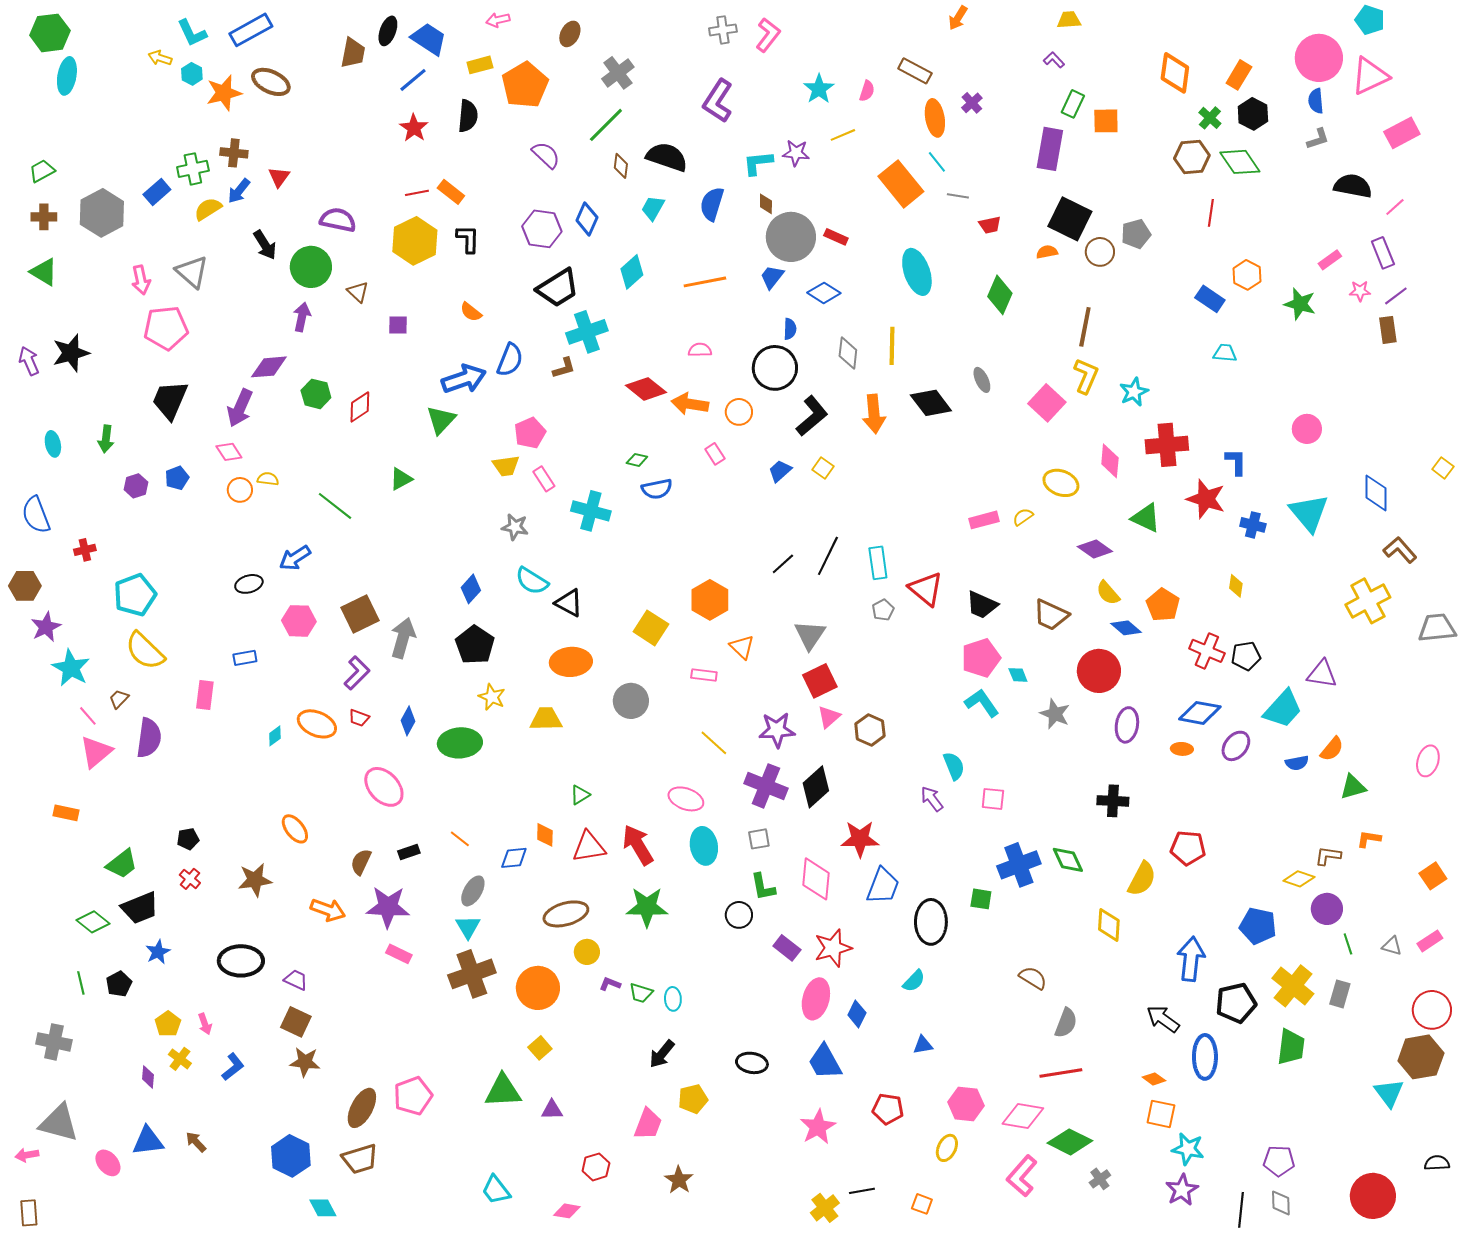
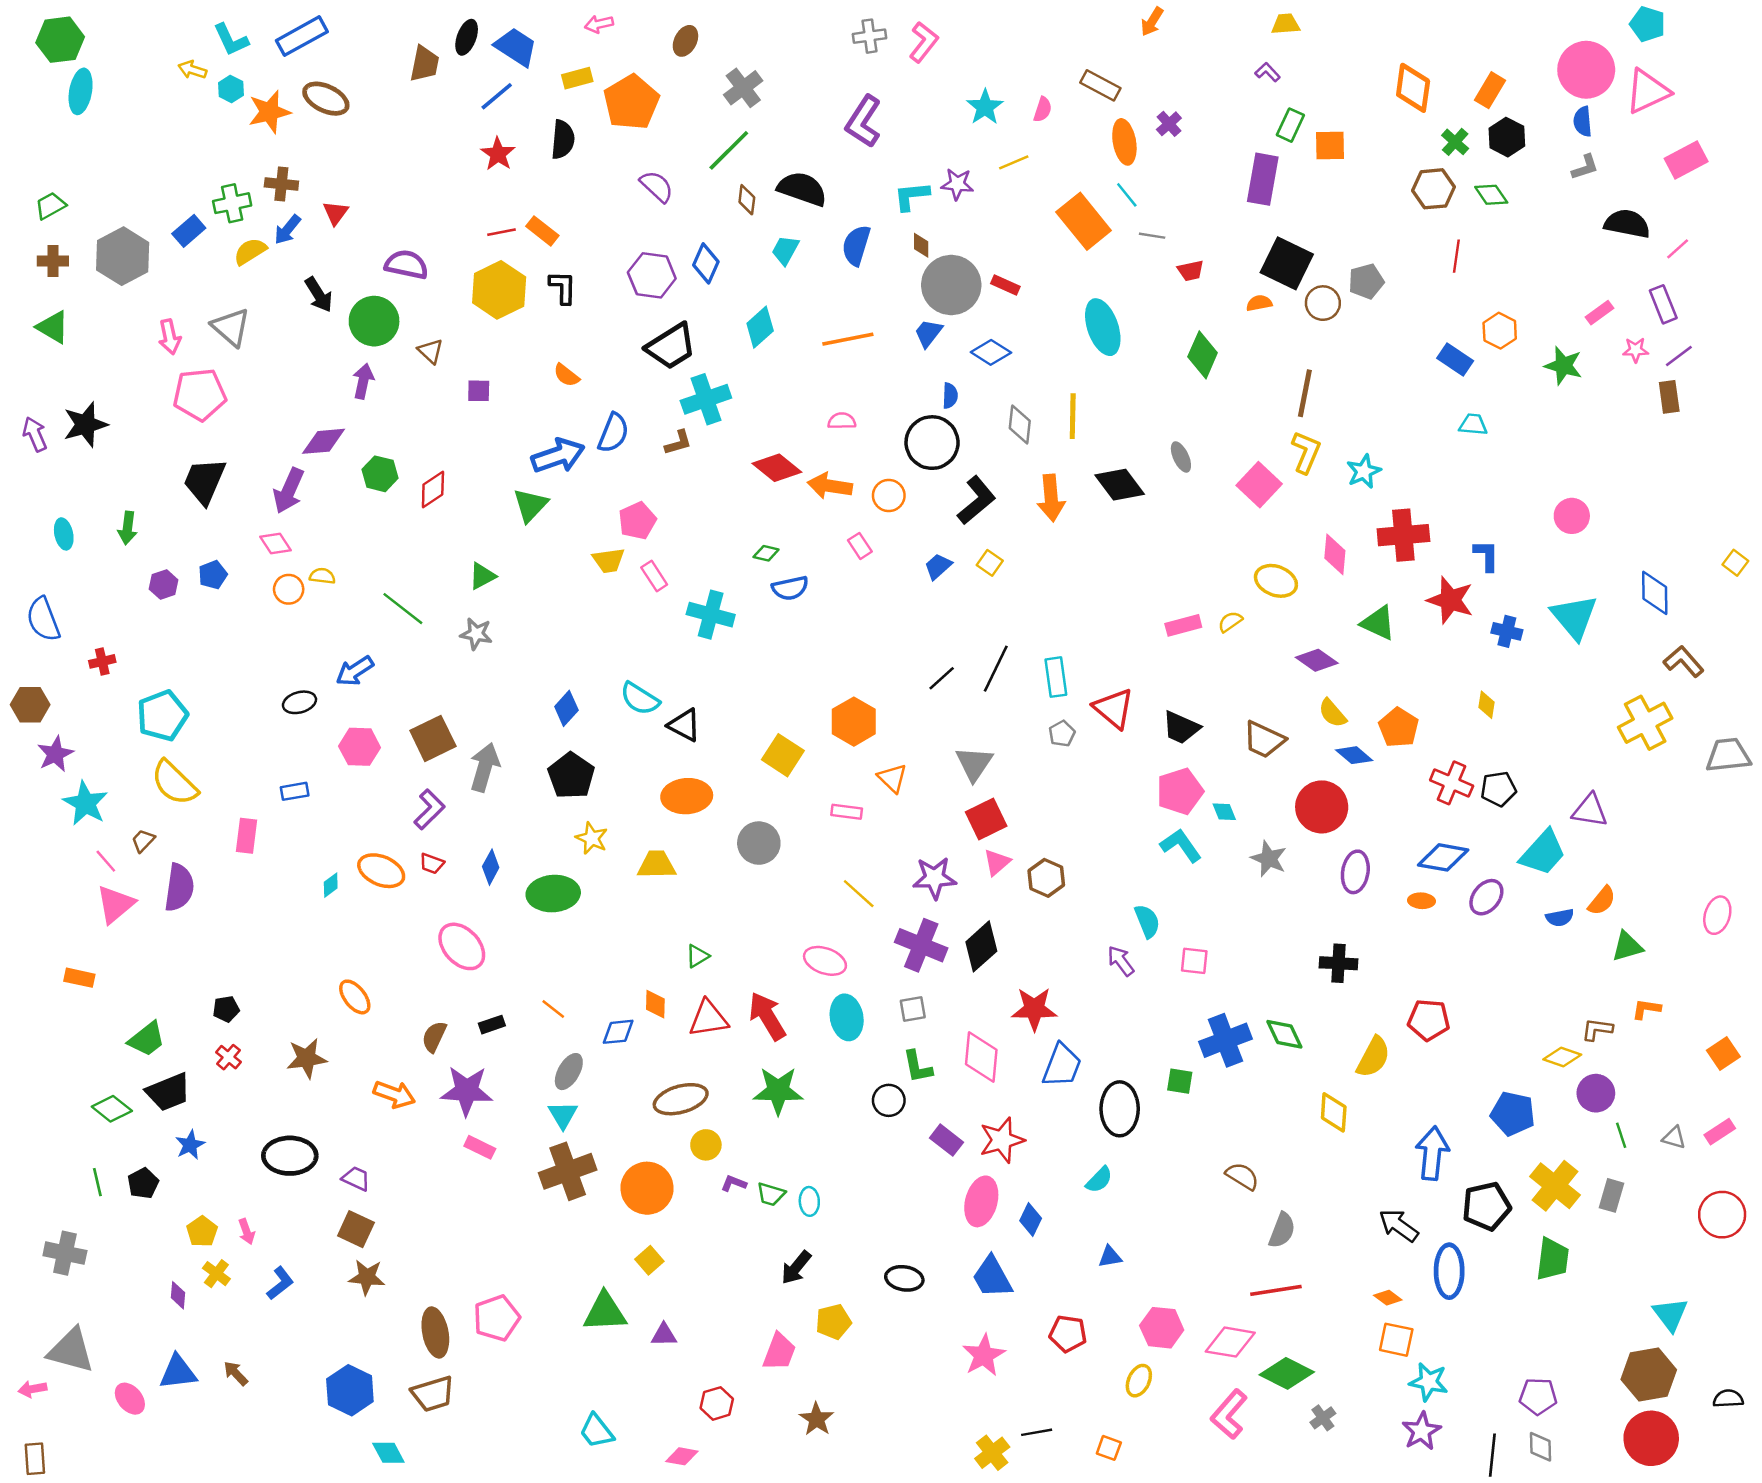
green diamond: (1240, 162) -> (1491, 195), size x0.7
gray star: (515, 527) -> (476, 634), moved
brown hexagon: (1421, 1057) -> (1649, 1375), moved
brown ellipse: (362, 1108) -> (435, 1332), turned -39

